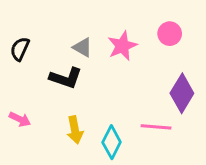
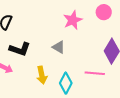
gray triangle: (83, 47) -> (59, 47), moved
black L-shape: (66, 78) -> (20, 49), moved

